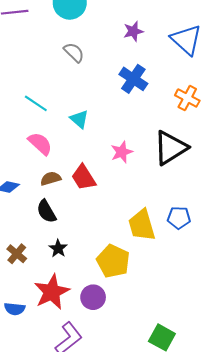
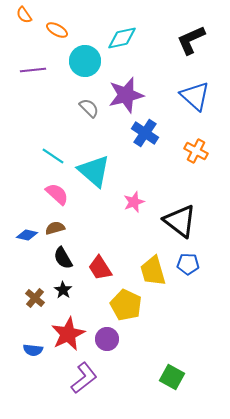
purple star: (133, 31) -> (126, 95), moved, size x1.8
cyan triangle: (79, 119) -> (94, 171), size x1.8
black triangle: (170, 148) -> (180, 221), moved, turned -51
red trapezoid: (84, 177) -> (100, 268), moved
brown semicircle: (51, 179) -> (55, 228), moved
black star: (58, 248) -> (63, 290), moved

